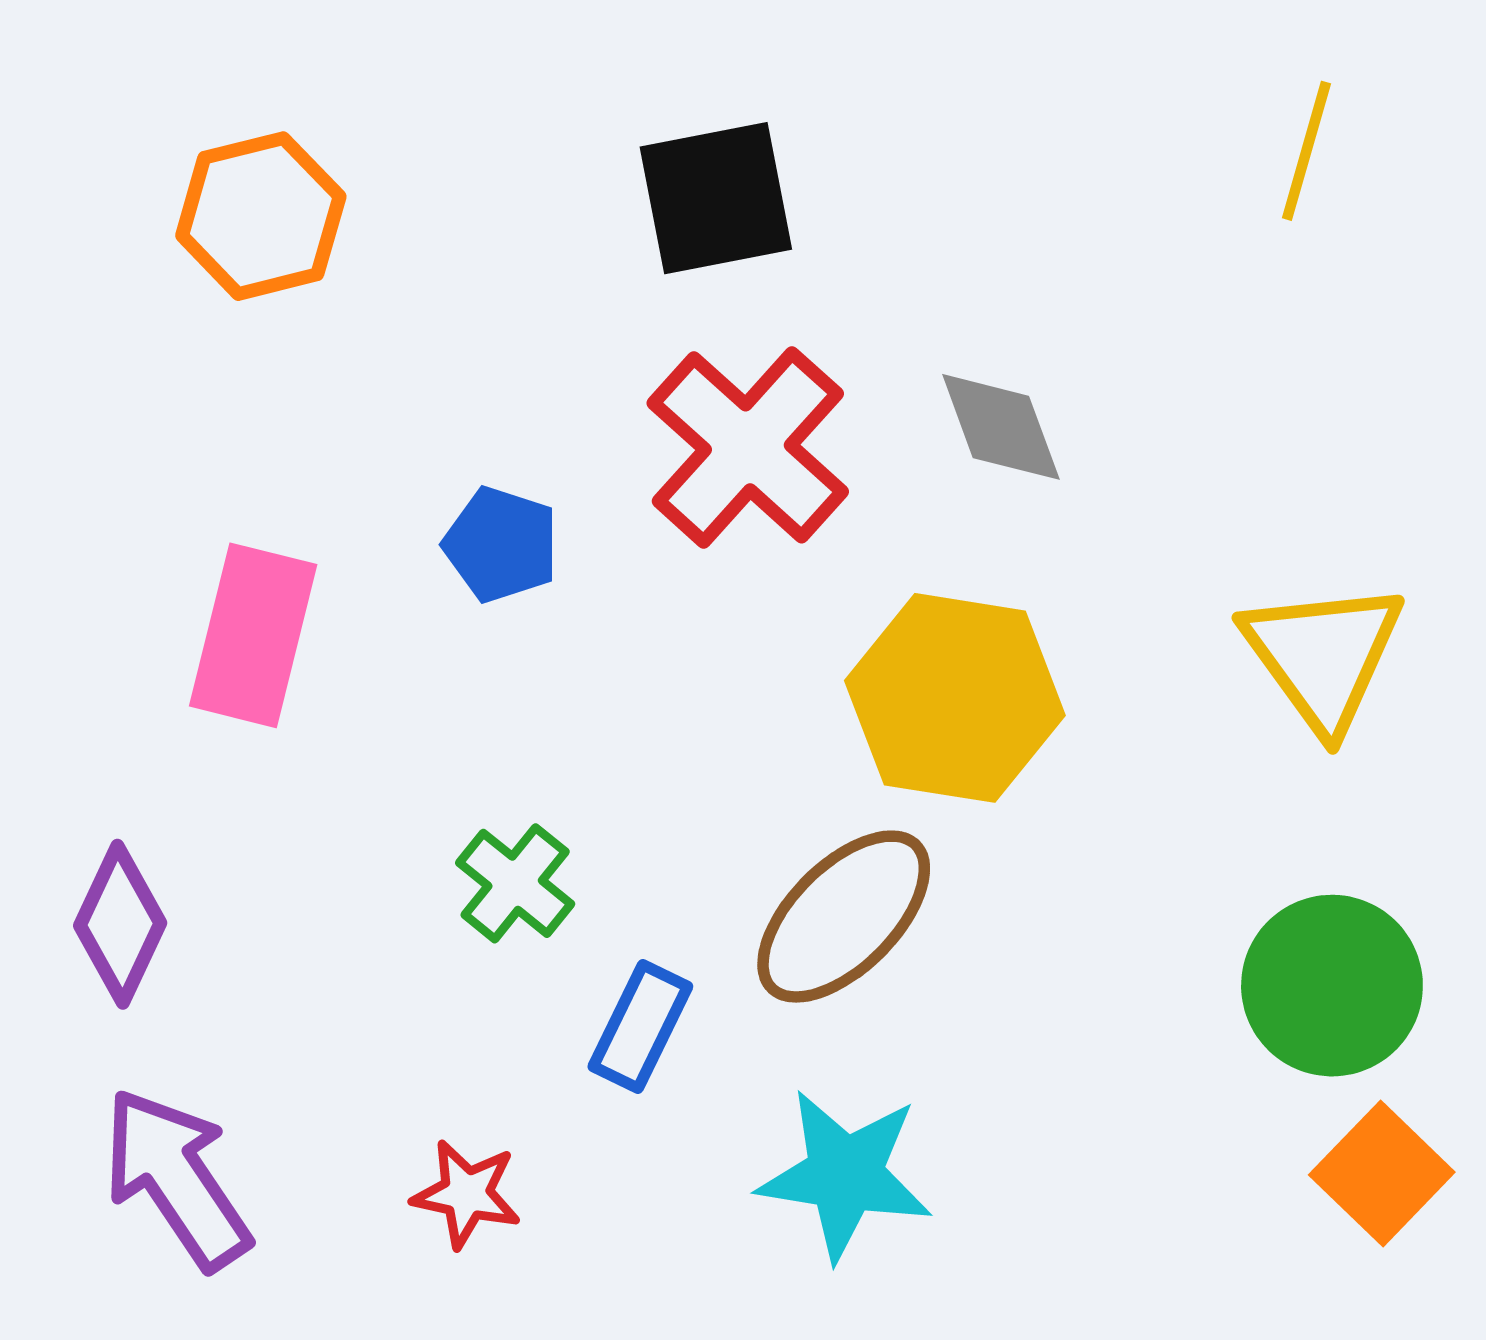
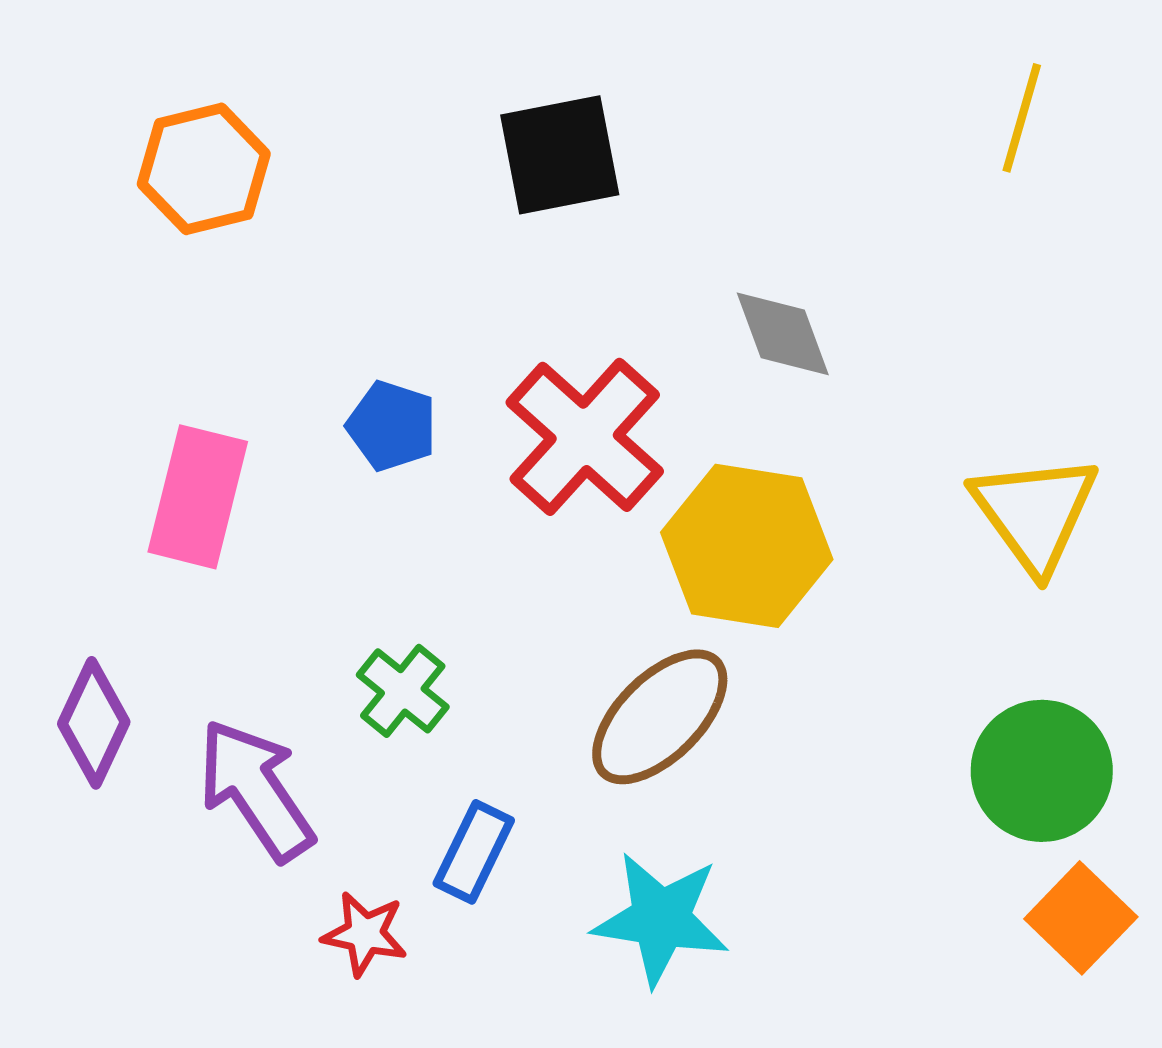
red cross: (748, 447) -> (585, 437), moved
blue rectangle: (640, 1026) -> (474, 852), moved
purple arrow: (176, 1179) -> (256, 790), moved

